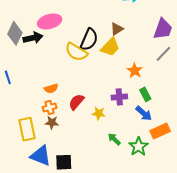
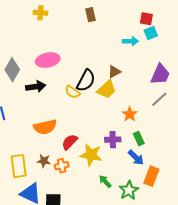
black arrow: (33, 38) -> (36, 87), moved
yellow semicircle: (76, 52) -> (72, 92), size x0.7
orange semicircle: (51, 88) -> (45, 127), size x1.6
orange cross: (50, 108) -> (62, 166), moved
yellow star: (99, 113) -> (91, 155), size x1.6
orange rectangle: (160, 131) -> (151, 176), turned -48

